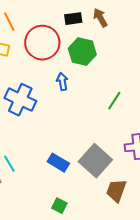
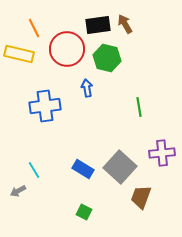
black rectangle: (73, 19) -> (98, 25), size x1.4
blue cross: (20, 100) -> (45, 106), turned -32
green line: (114, 101) -> (139, 107), turned -42

